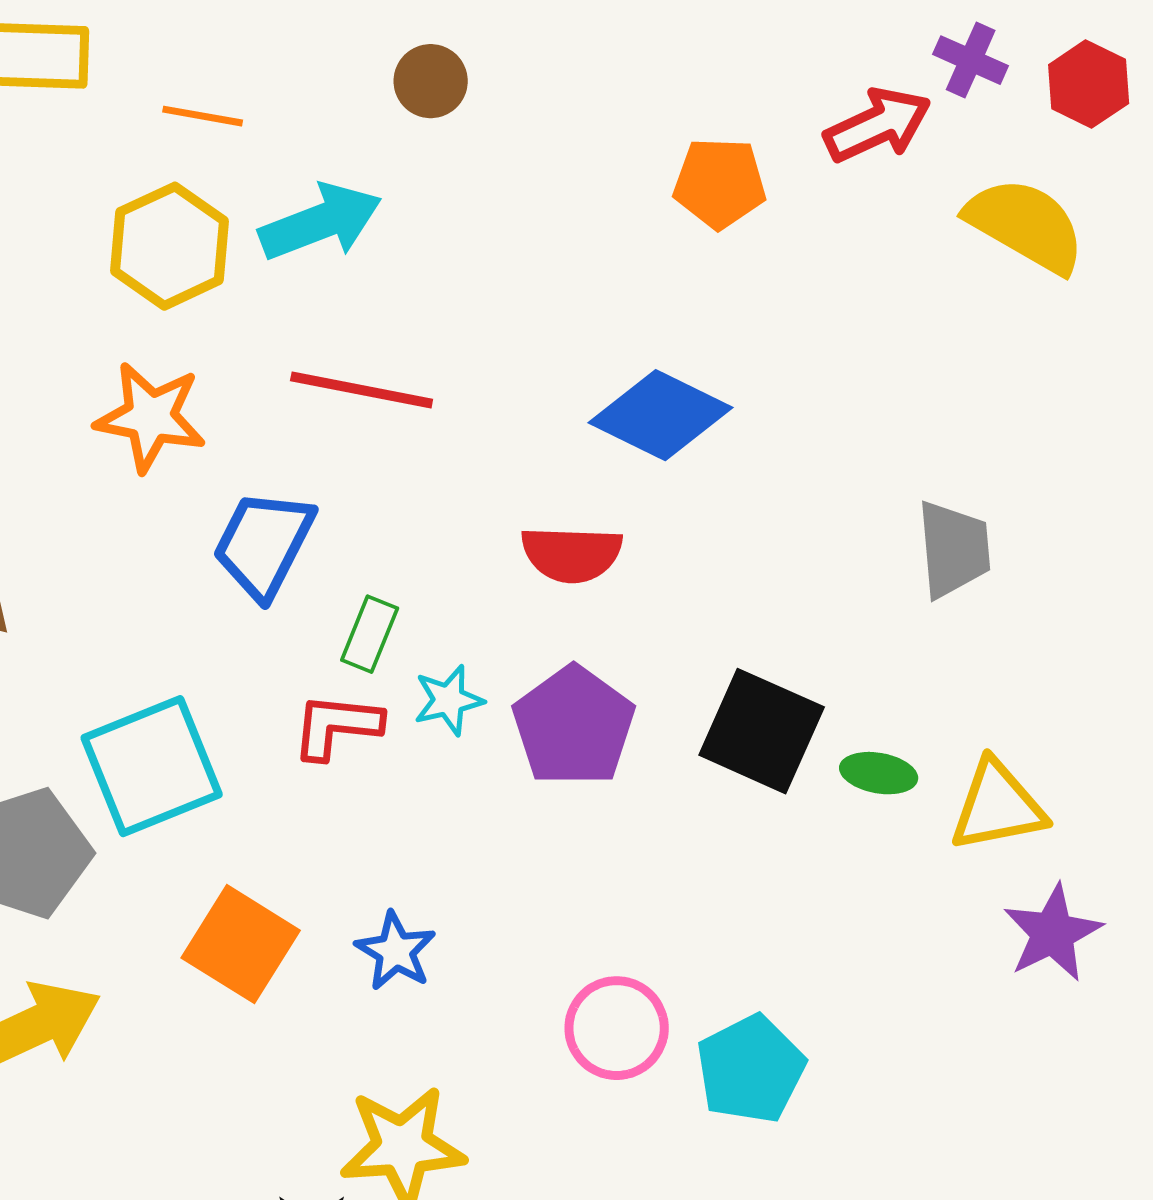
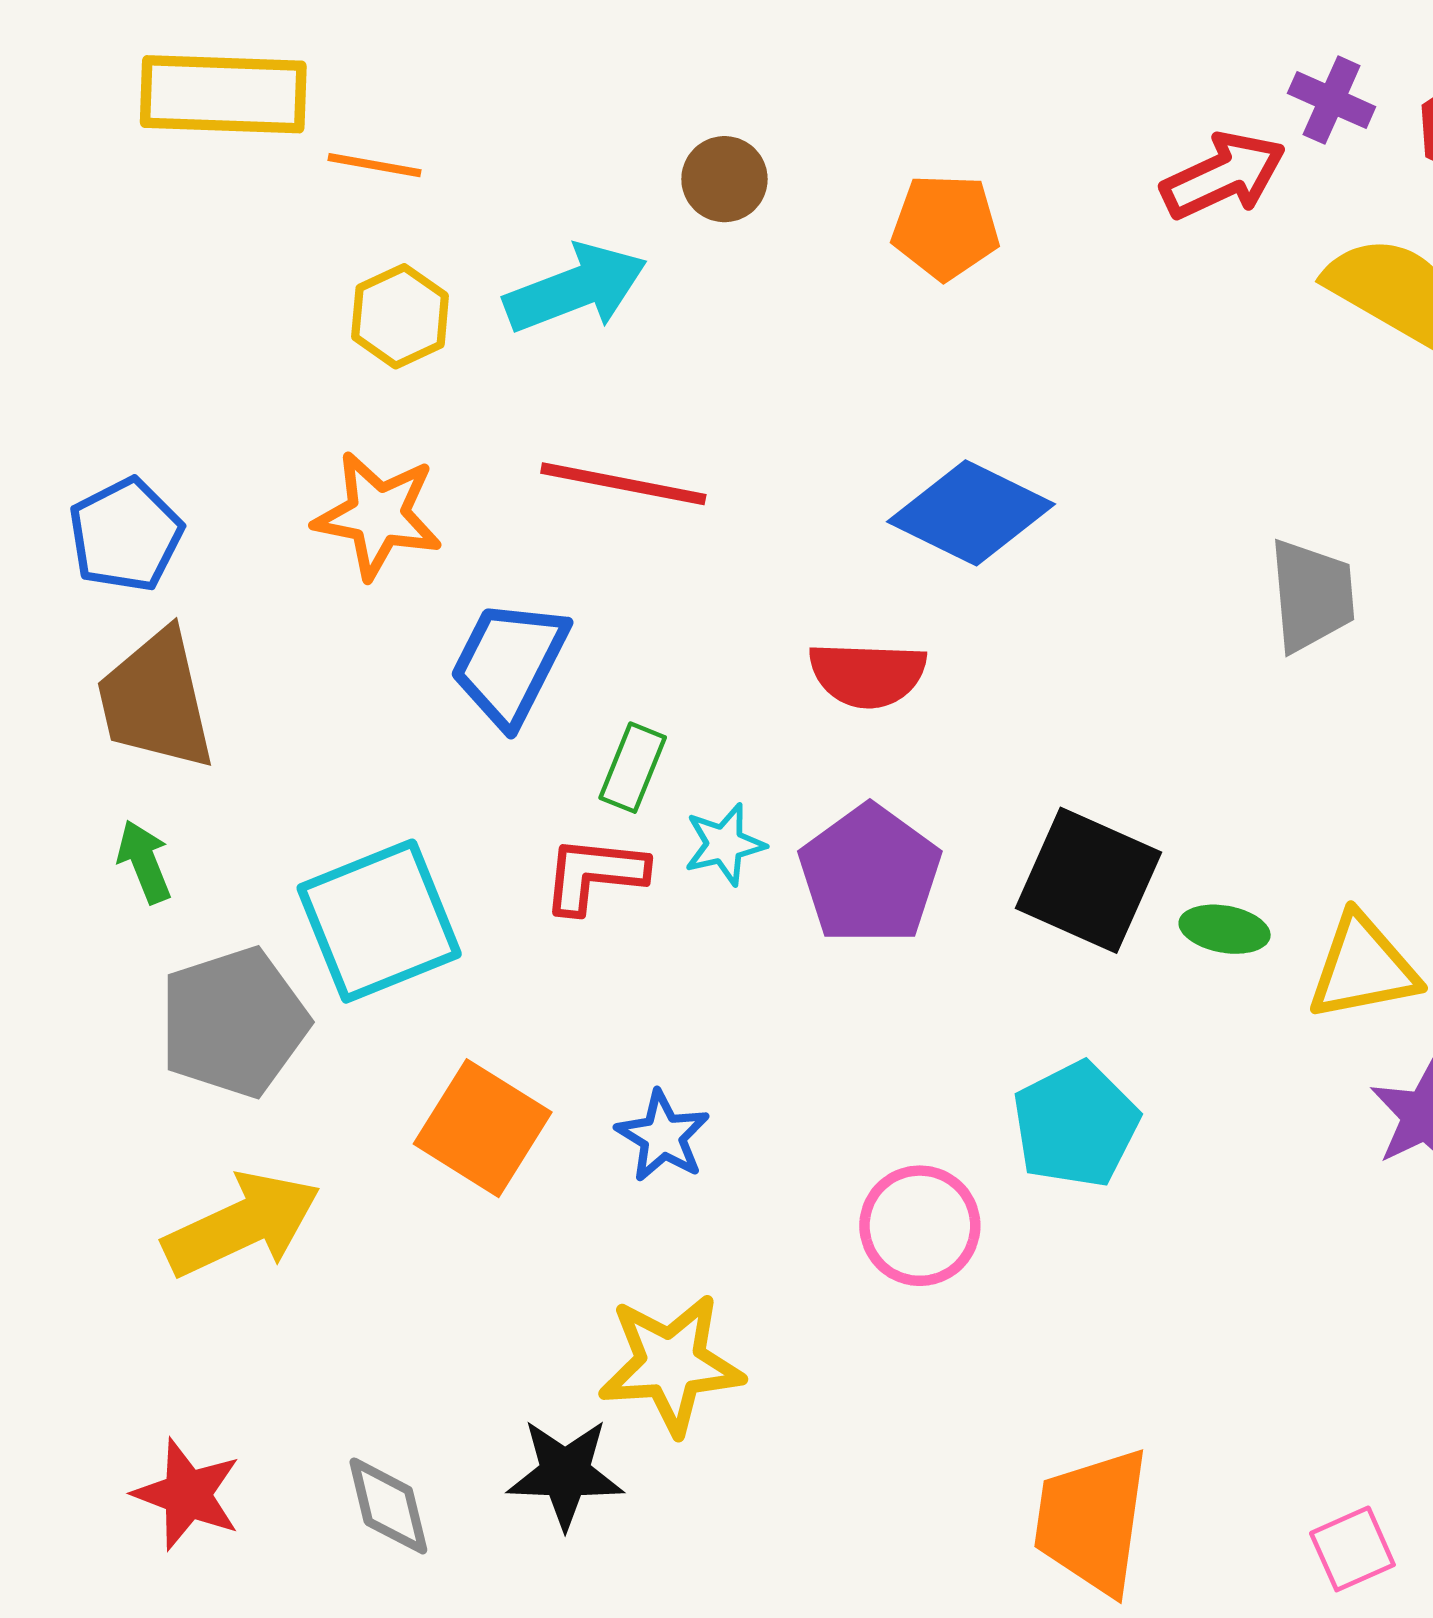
brown circle: (431, 81) -> (724, 179), moved
orange line: (203, 116) -> (374, 165), moved
orange pentagon: (720, 183) -> (945, 227), moved
yellow hexagon: (170, 246) -> (400, 316), size x0.7
gray trapezoid: (954, 549) -> (1312, 595), moved
cyan pentagon: (751, 1069) -> (1076, 1125), moved

